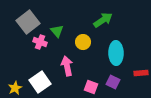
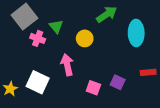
cyan ellipse: (116, 53) -> (136, 33), moved
white square: (40, 82) -> (38, 82), turned -30

